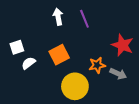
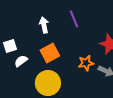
white arrow: (58, 17) -> (44, 25), moved
yellow circle: (75, 86) -> (48, 83), moved

